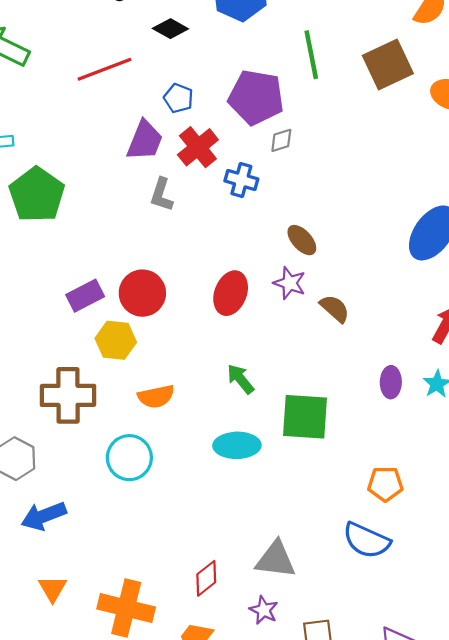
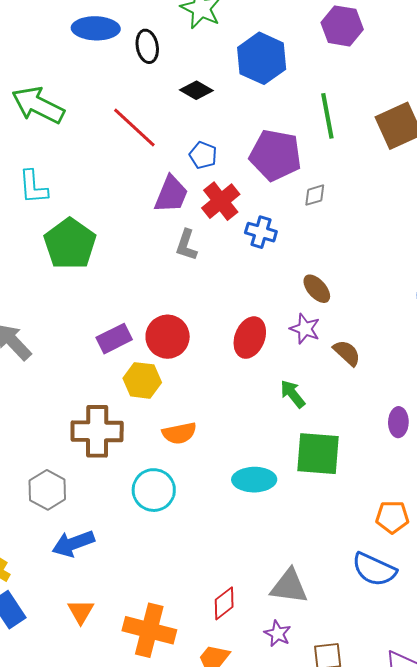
red line: (105, 69) -> (134, 127), turned 63
gray diamond: (281, 140) -> (315, 195), moved
green arrow: (240, 379) -> (293, 394), moved

